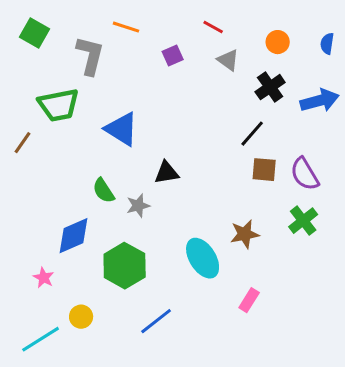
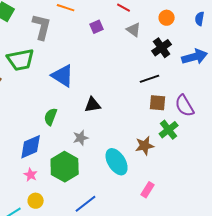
black line: (252, 134) -> (150, 79), turned 30
green semicircle: (104, 191) -> (51, 117), turned 54
gray star: (138, 206) -> (81, 138), moved
green cross: (303, 221) -> (169, 130), moved
pink star: (44, 278) -> (31, 175), moved

